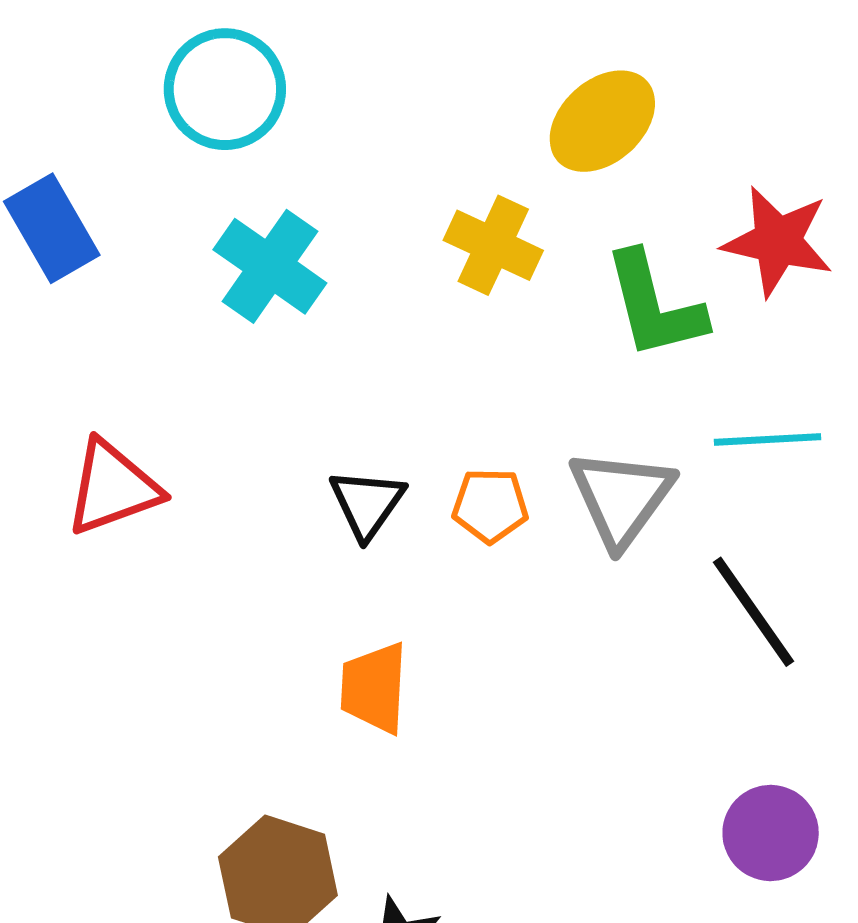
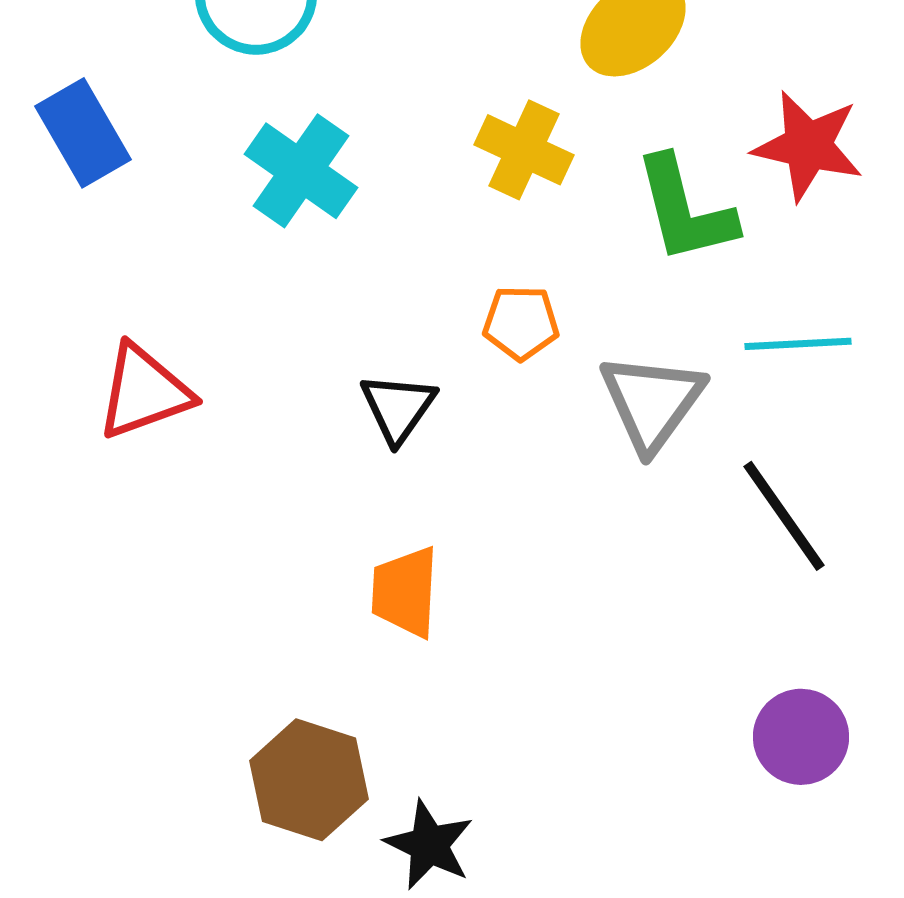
orange pentagon: (490, 506) -> (521, 323), moved

